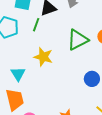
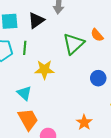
green line: (36, 25) -> (25, 48), moved

